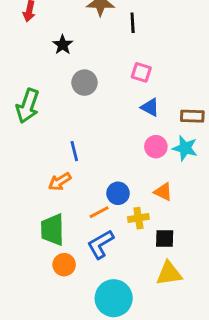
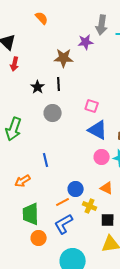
black line: (133, 23) -> (59, 84), moved
blue triangle: (150, 107) -> (98, 130), size x1.5
orange arrow: (60, 182) -> (23, 181), moved
yellow cross: (138, 218) -> (90, 206), turned 32

